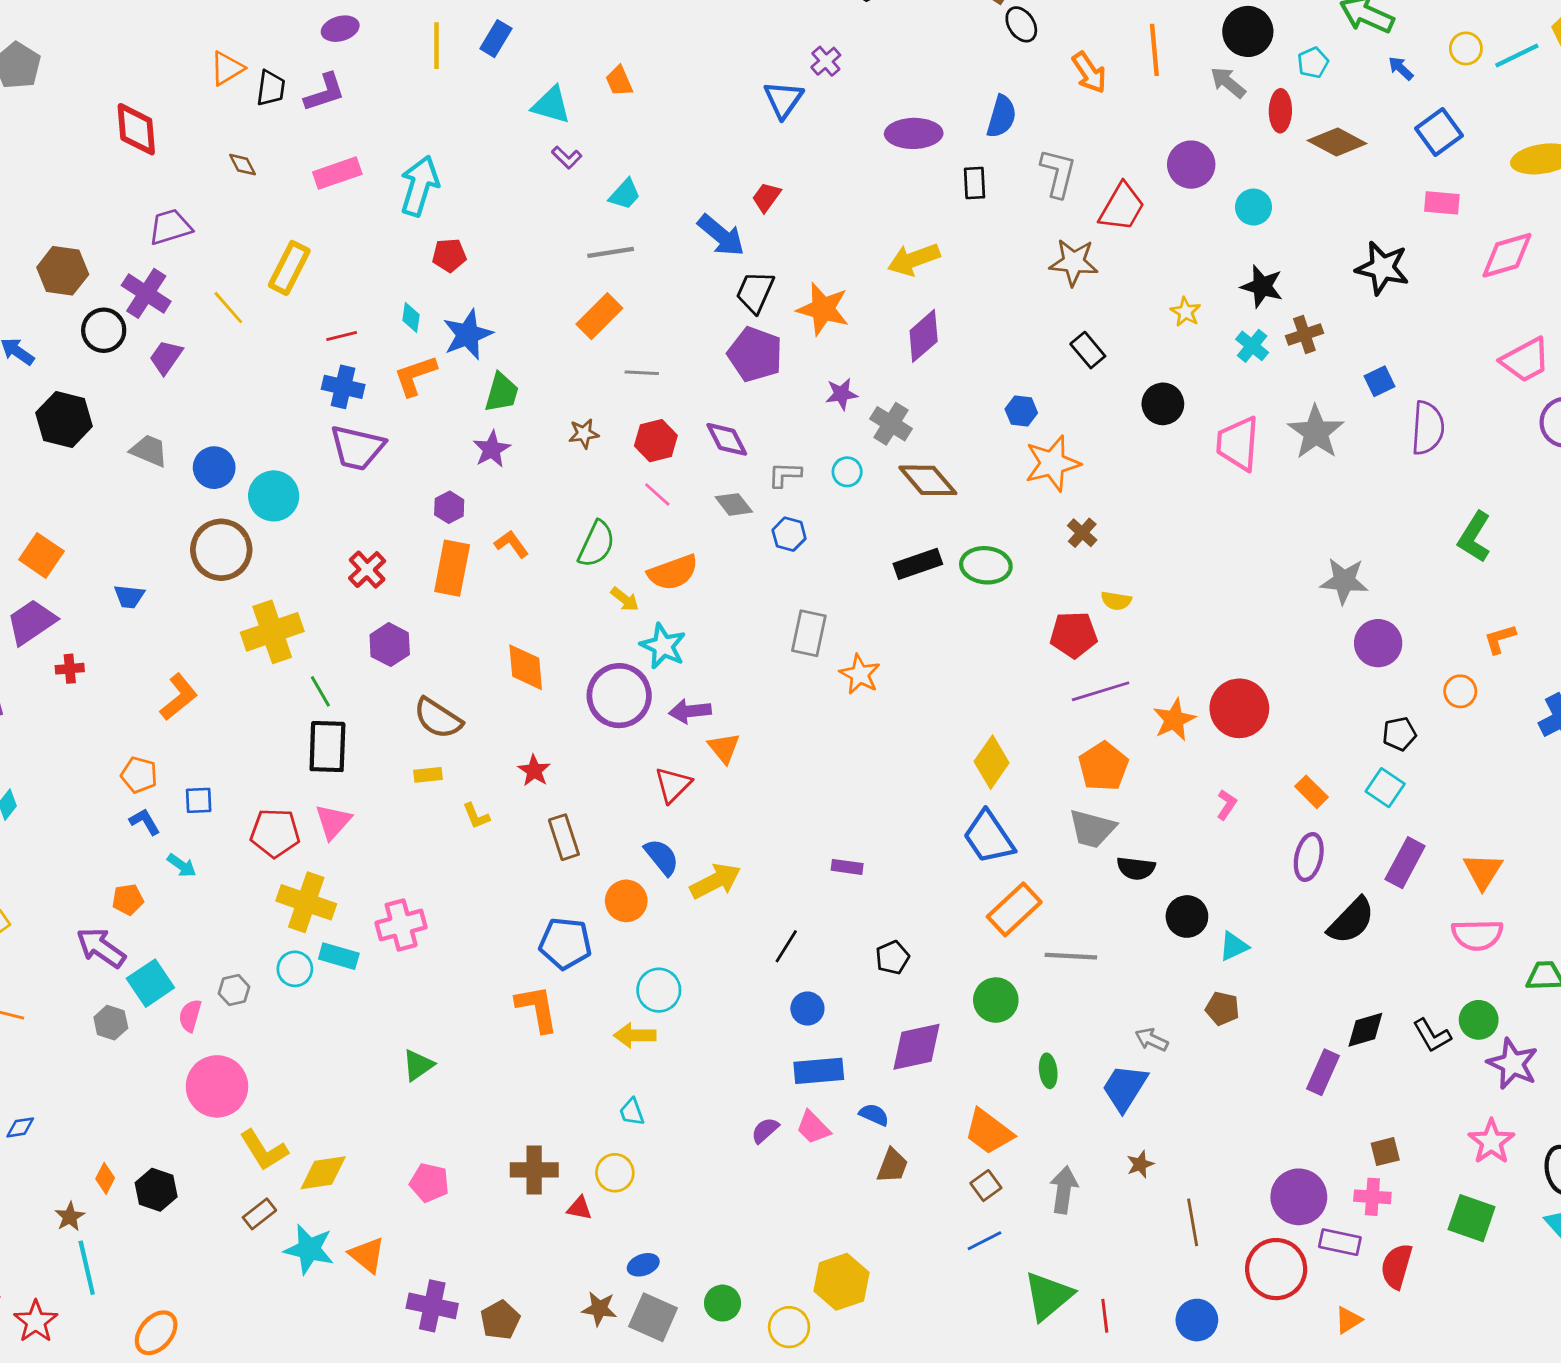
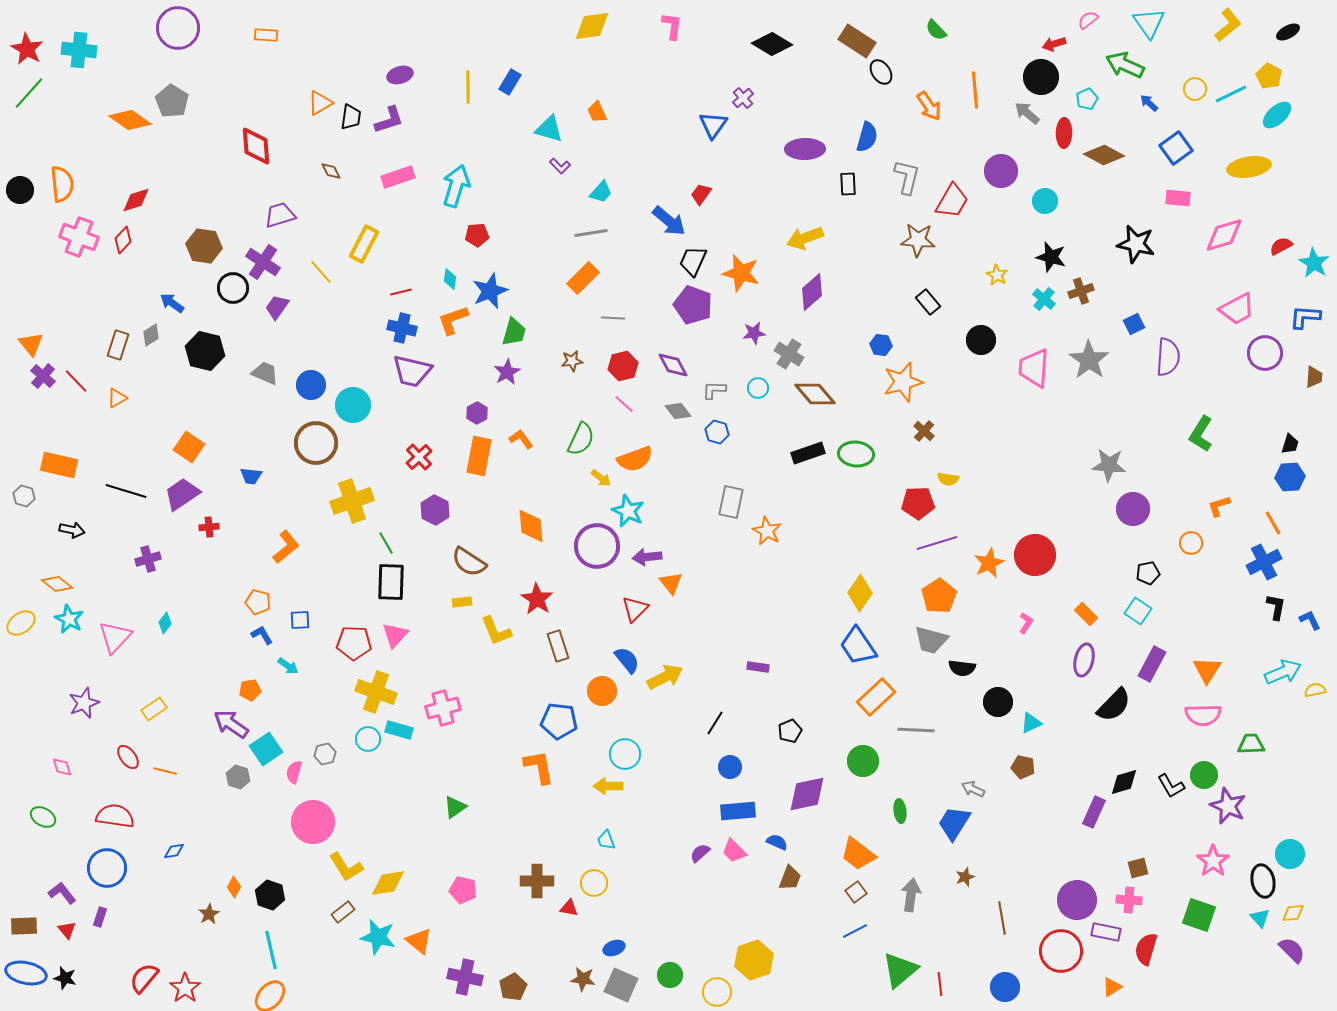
red star: (534, 771) -> (537, 599), size x1.4
yellow L-shape: (476, 816) -> (496, 631), size x1.6
cyan line: (87, 1268) -> (271, 950), moved

